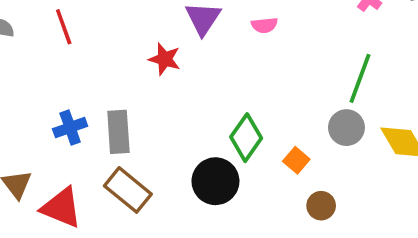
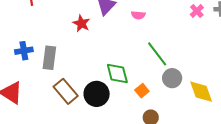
green line: (360, 78) -> (157, 54), moved, turned -68
green diamond: (246, 138) -> (117, 74), turned -60
brown rectangle: (128, 190) -> (66, 91), moved

